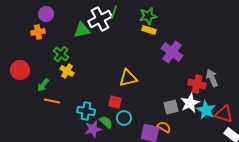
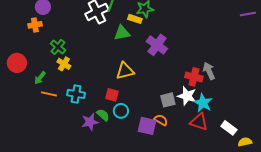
green triangle: (82, 30) -> (122, 33), moved
yellow rectangle: (149, 30) -> (135, 19), moved
purple cross: (172, 52) -> (157, 45), moved
white star: (190, 103) -> (187, 96), turned -30
cyan cross: (86, 111) -> (76, 94), moved
red triangle: (224, 114) -> (199, 122), moved

